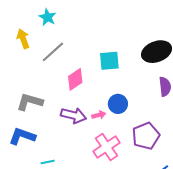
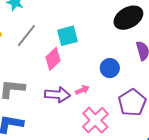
cyan square: (109, 61) -> (68, 36), moved
blue circle: (118, 104) -> (110, 68), moved

